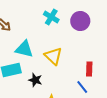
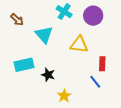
cyan triangle: (24, 49) -> (44, 35), moved, turned 36
yellow triangle: (53, 56) -> (79, 45), moved, turned -36

